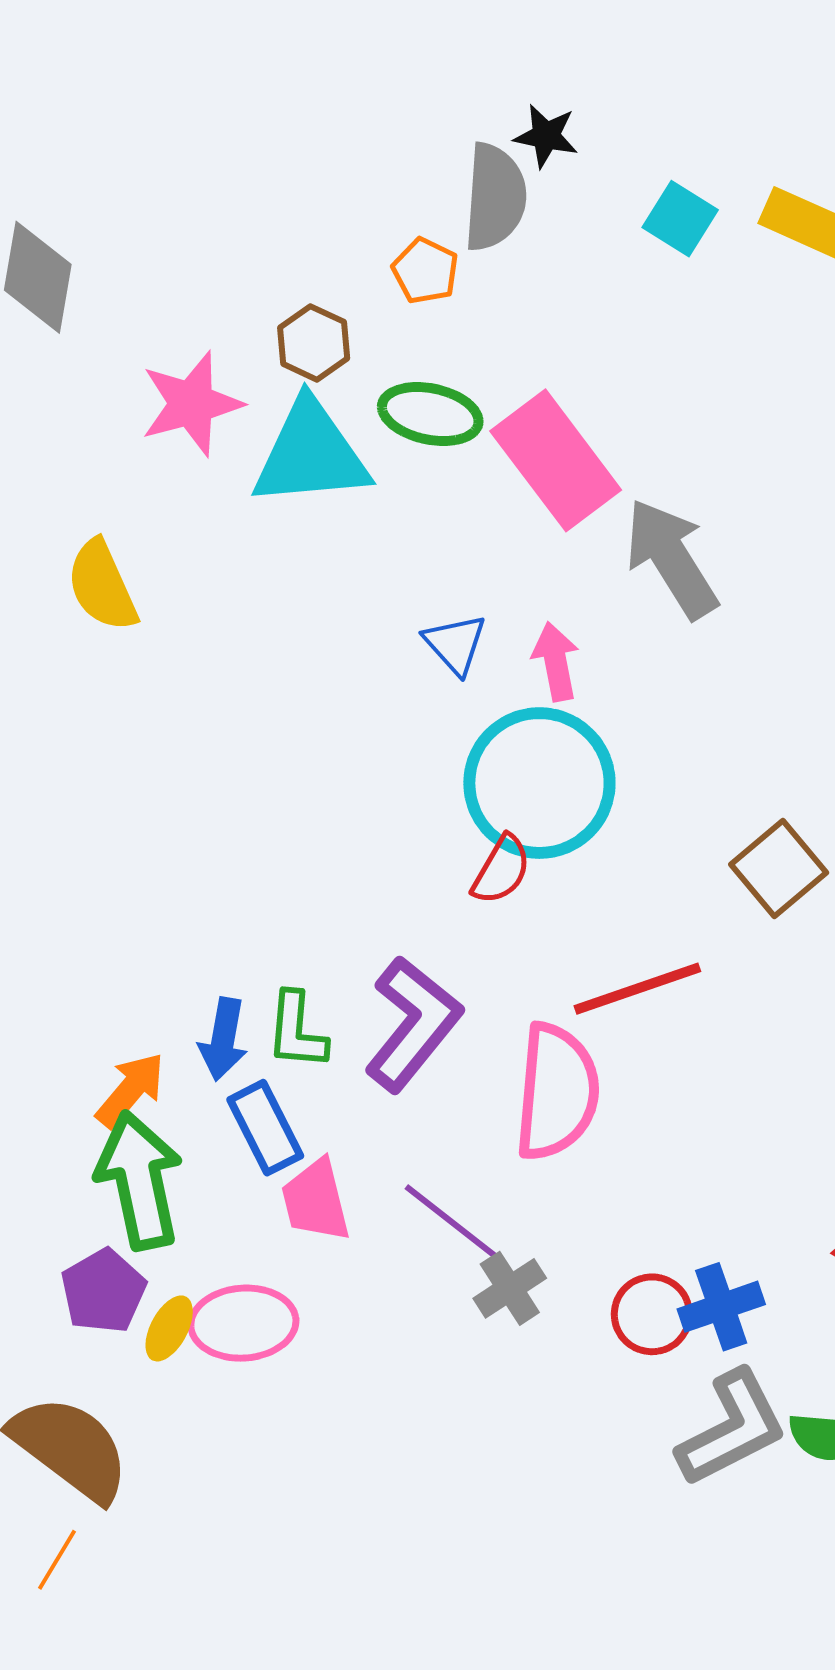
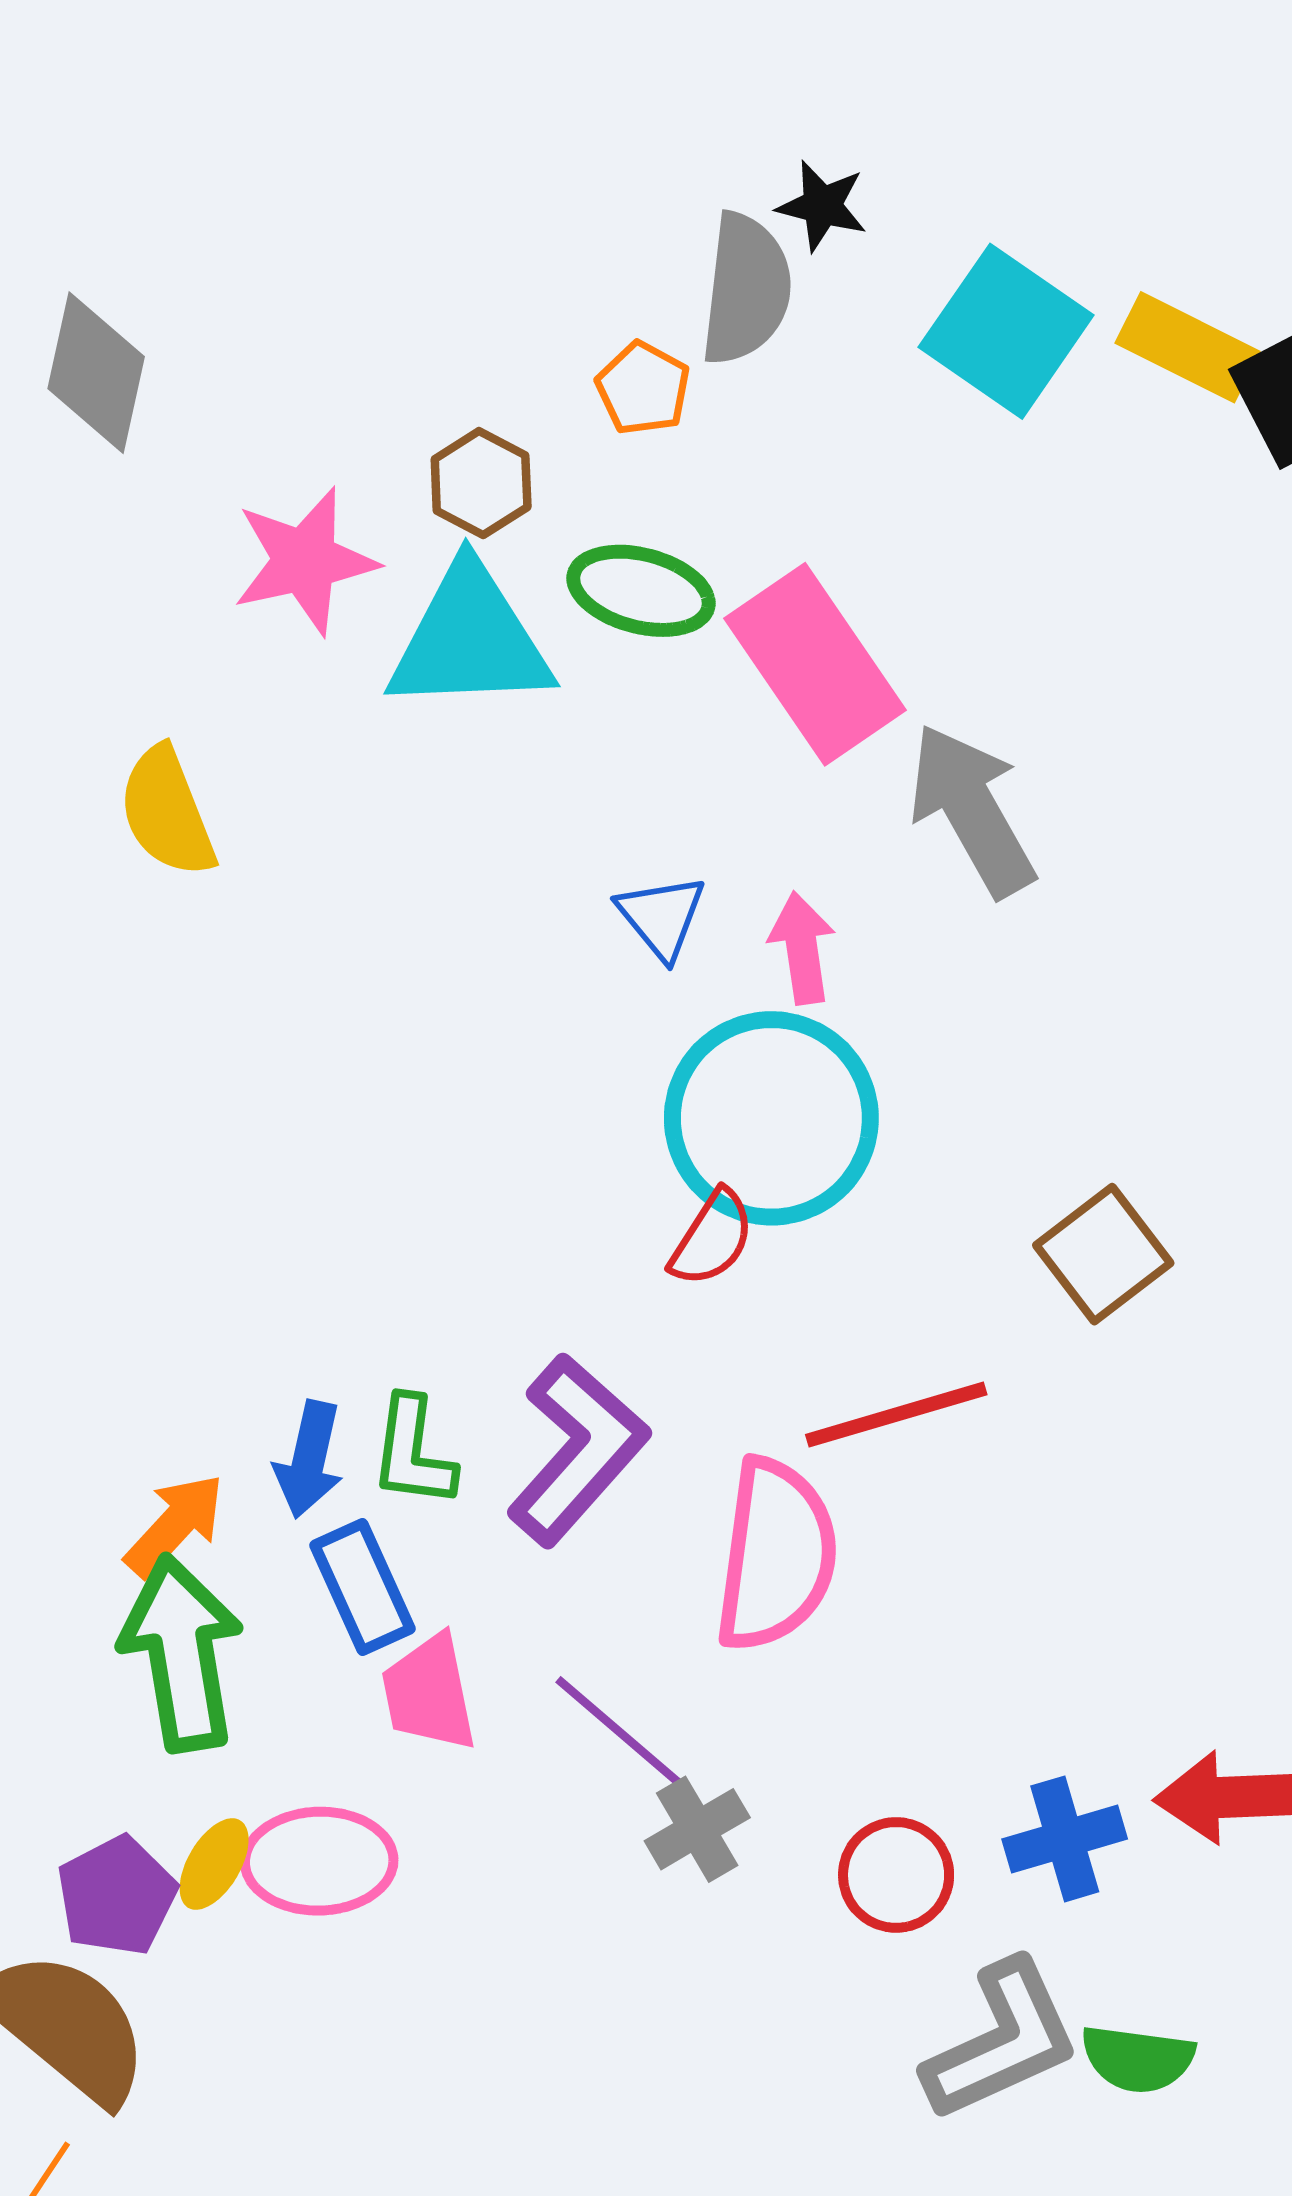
cyan square: (680, 219) -> (1006, 331), size x1.6
purple pentagon: (103, 1291) -> (117, 1896), moved
blue cross: (721, 1307) -> (1065, 1839), moved

